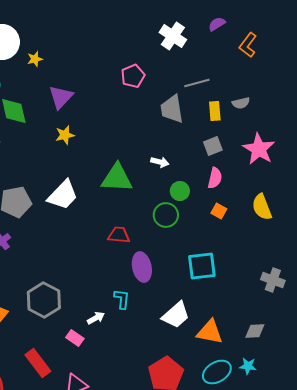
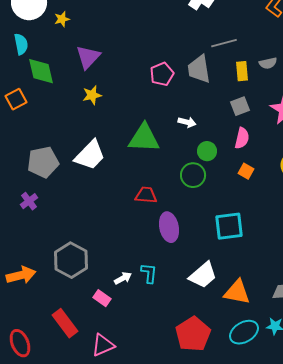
pink pentagon: (133, 76) -> (162, 74), moved
cyan L-shape: (122, 299) -> (149, 273), moved

